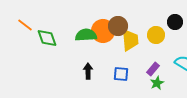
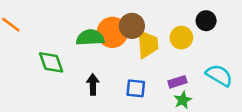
green diamond: (47, 38) -> (51, 62), moved
purple rectangle: (153, 69) -> (177, 82), turned 32

